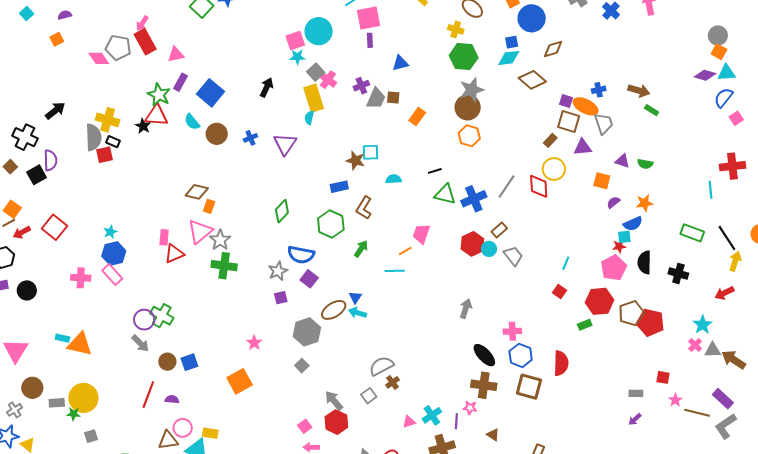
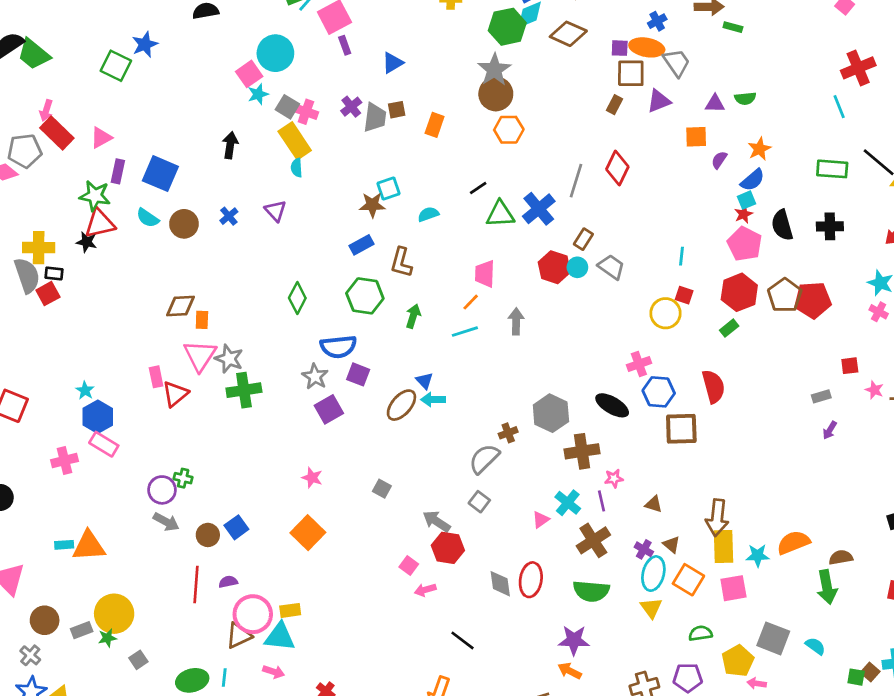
green hexagon: (464, 57) -> (507, 27), moved
purple triangle: (285, 144) -> (275, 211), size x0.7
yellow circle: (554, 169) -> (666, 313), moved
red diamond: (539, 186) -> (617, 168), turned 45
purple square: (281, 298) -> (329, 409), size x1.5
gray arrow: (466, 309) -> (516, 321), moved
green cross: (162, 316) -> (183, 478), size x0.6
gray hexagon: (307, 332) -> (551, 413), moved
brown cross: (392, 382) -> (508, 433), moved, turned 32
brown cross: (484, 385) -> (582, 451), moved
pink circle: (183, 428) -> (253, 614), size x1.5

